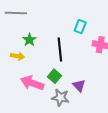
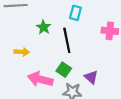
cyan rectangle: (80, 27) -> (75, 13), moved
green star: (29, 40) -> (44, 27), moved

